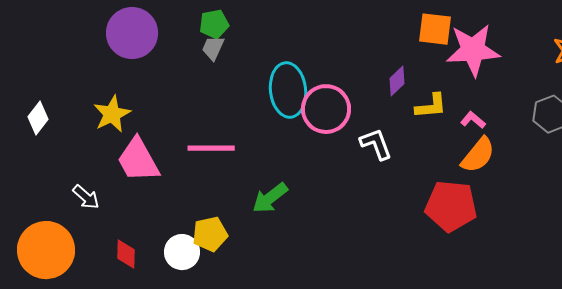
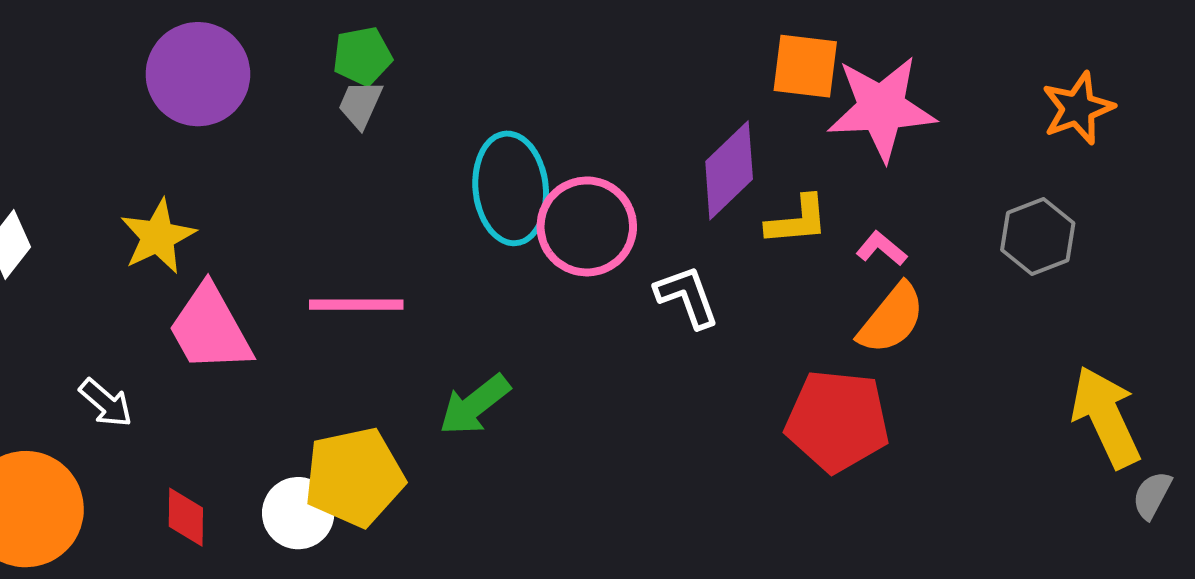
purple diamond: (397, 81) -> (729, 170), size x1.6
yellow pentagon: (210, 234) -> (354, 477), size x1.4

